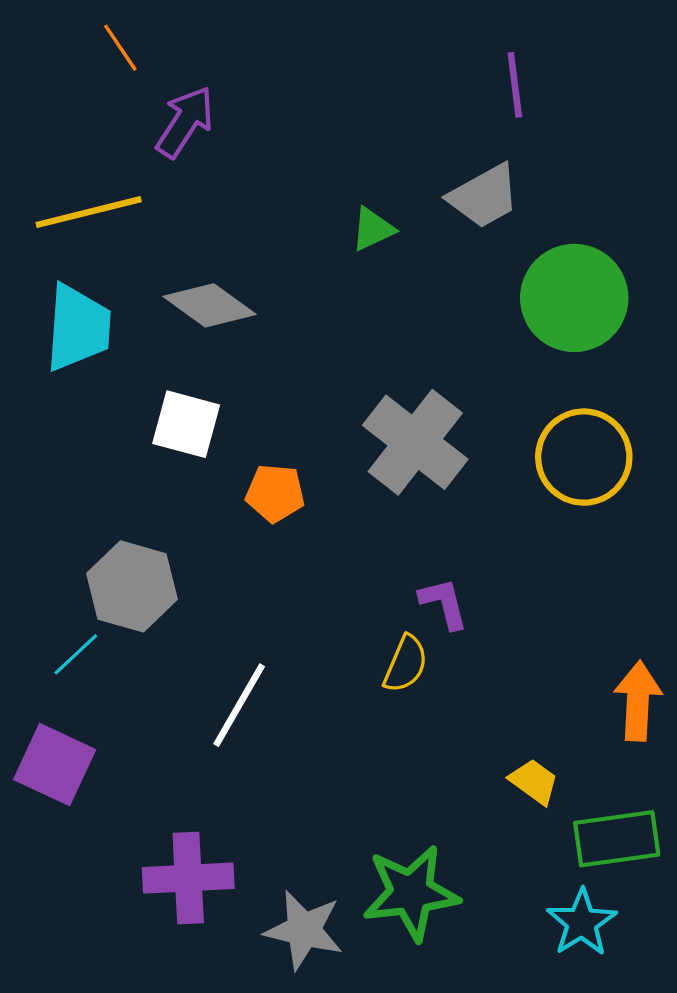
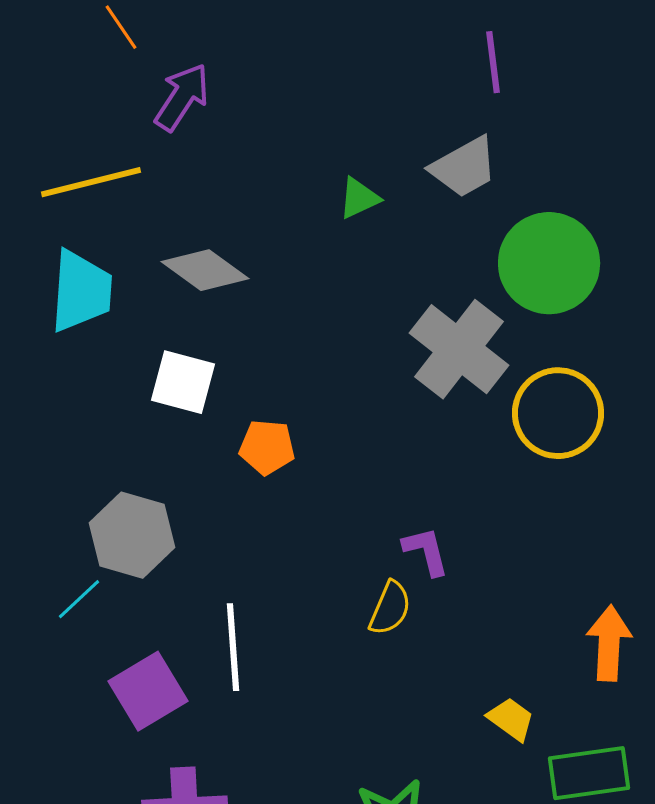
gray cross: (415, 442) -> (459, 349), moved
white line: (239, 705) -> (233, 647), turned -34
purple square: (55, 765) -> (148, 691), moved, turned 34

